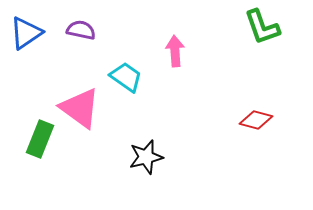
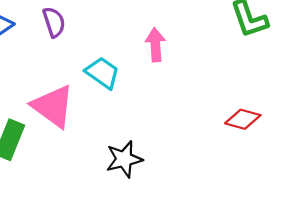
purple semicircle: (81, 30) -> (54, 22), turned 60

